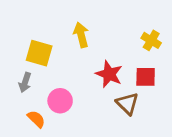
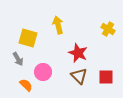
red square: (146, 77) -> (106, 77), moved
gray arrow: (25, 83) -> (18, 59), turned -48
brown triangle: (127, 104) -> (79, 76), moved

